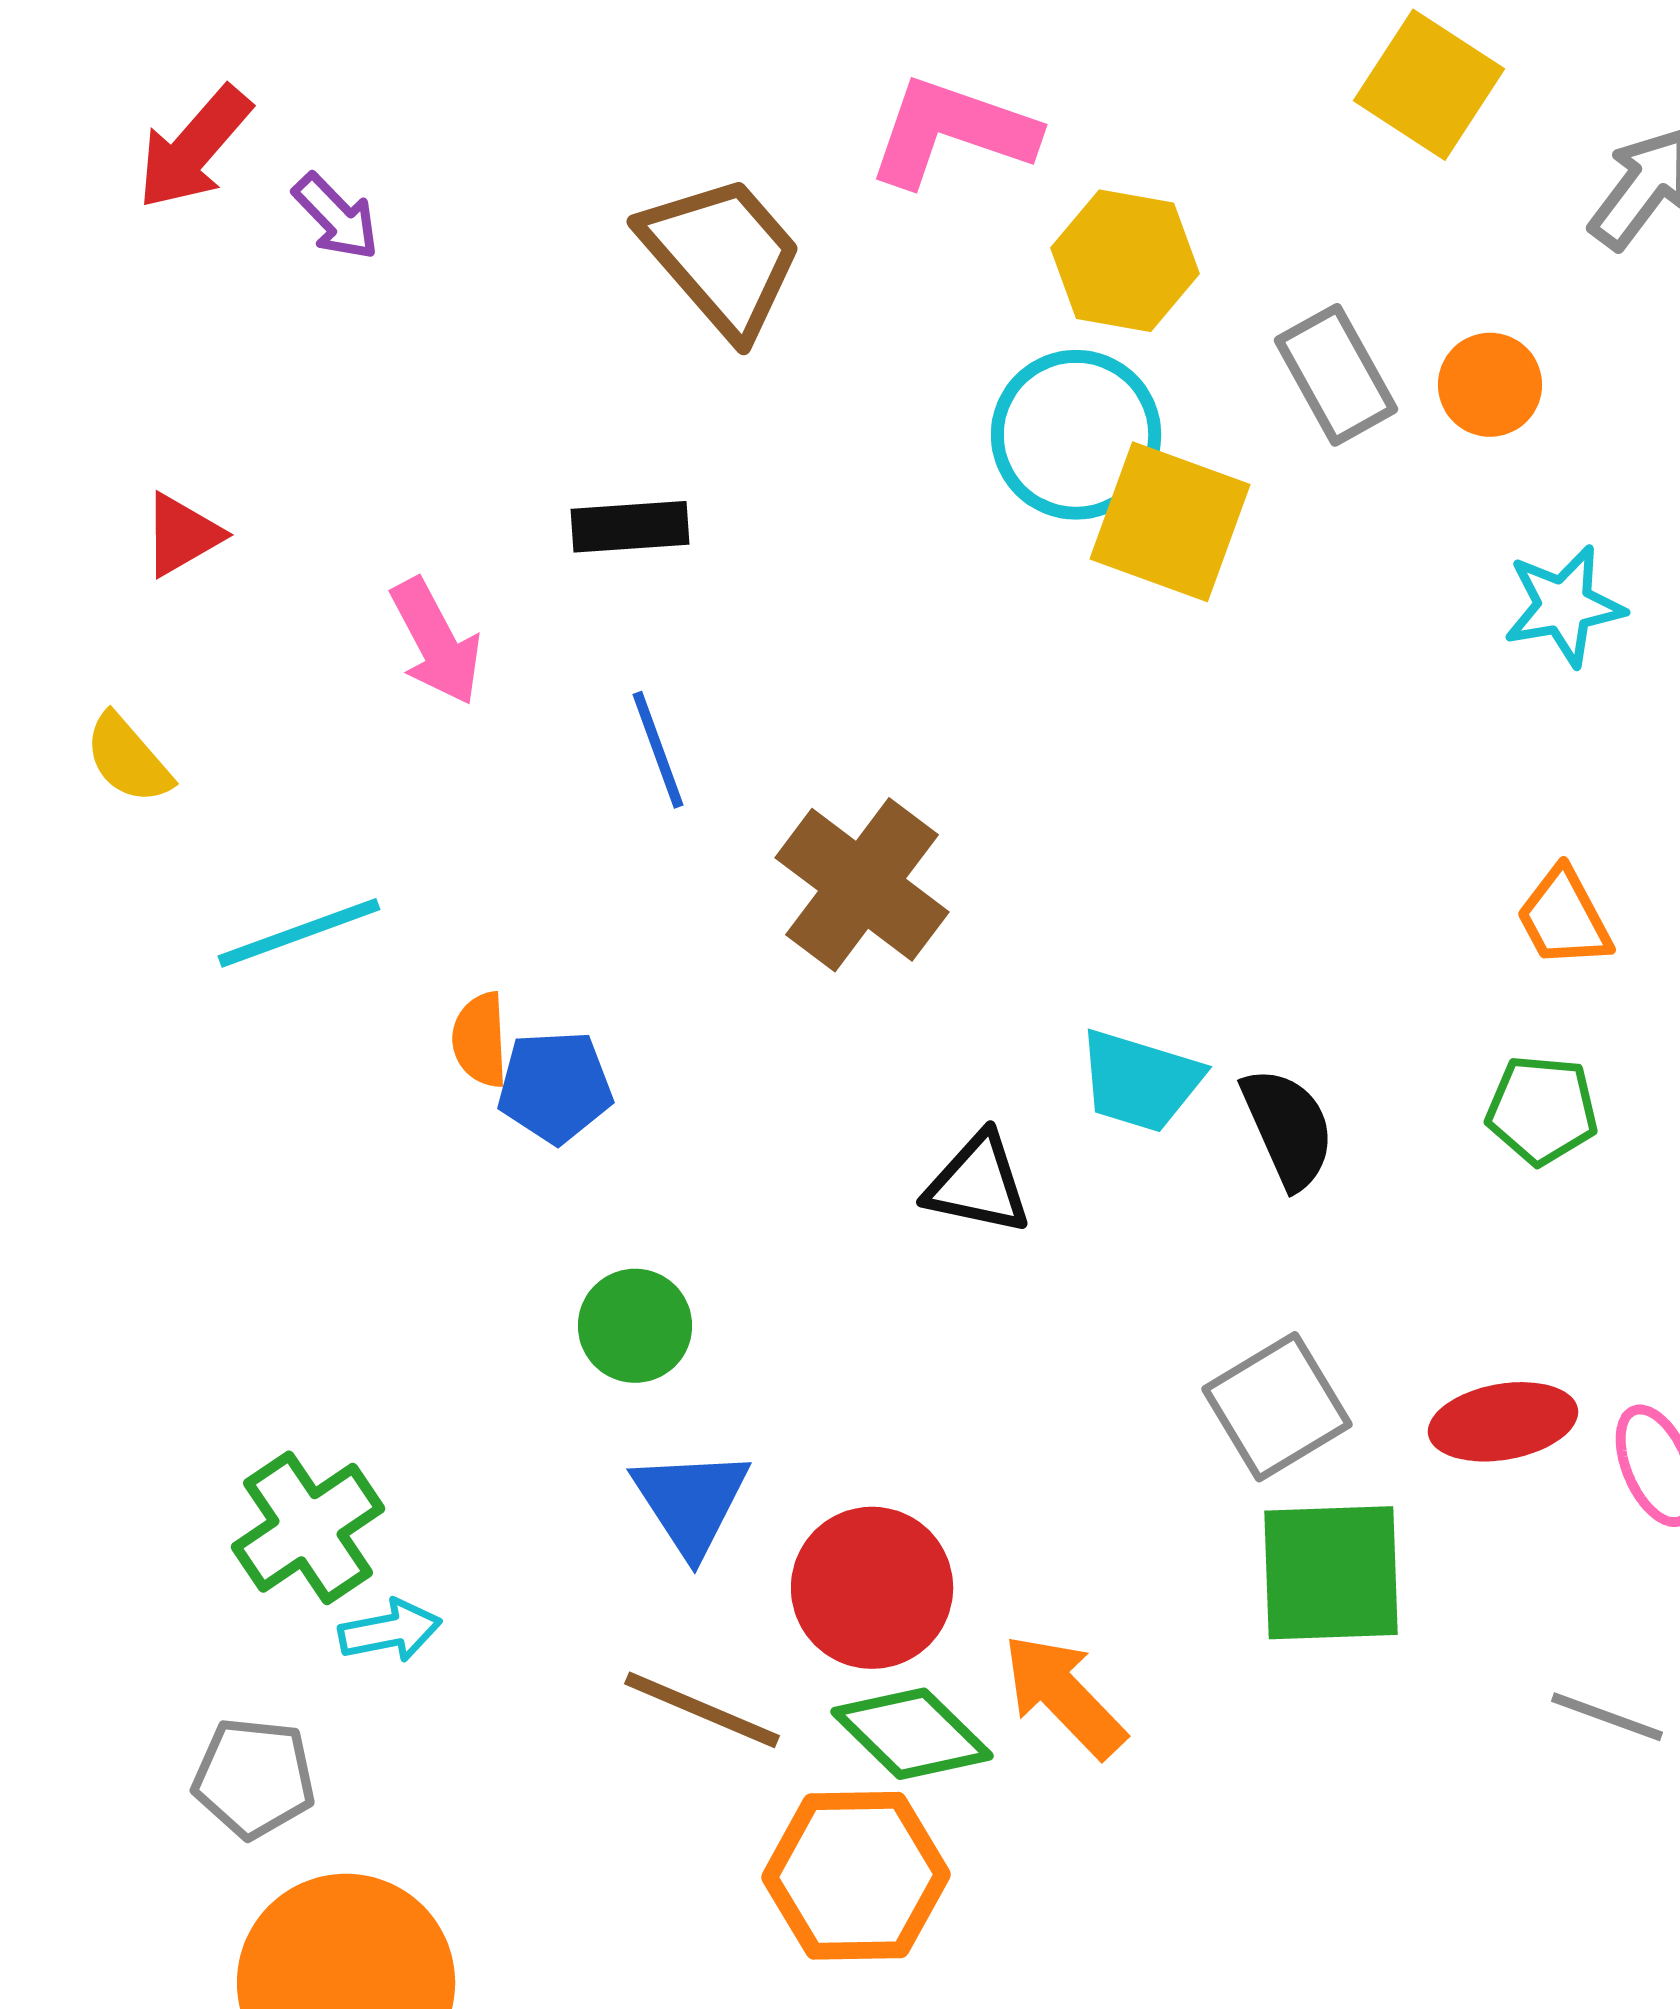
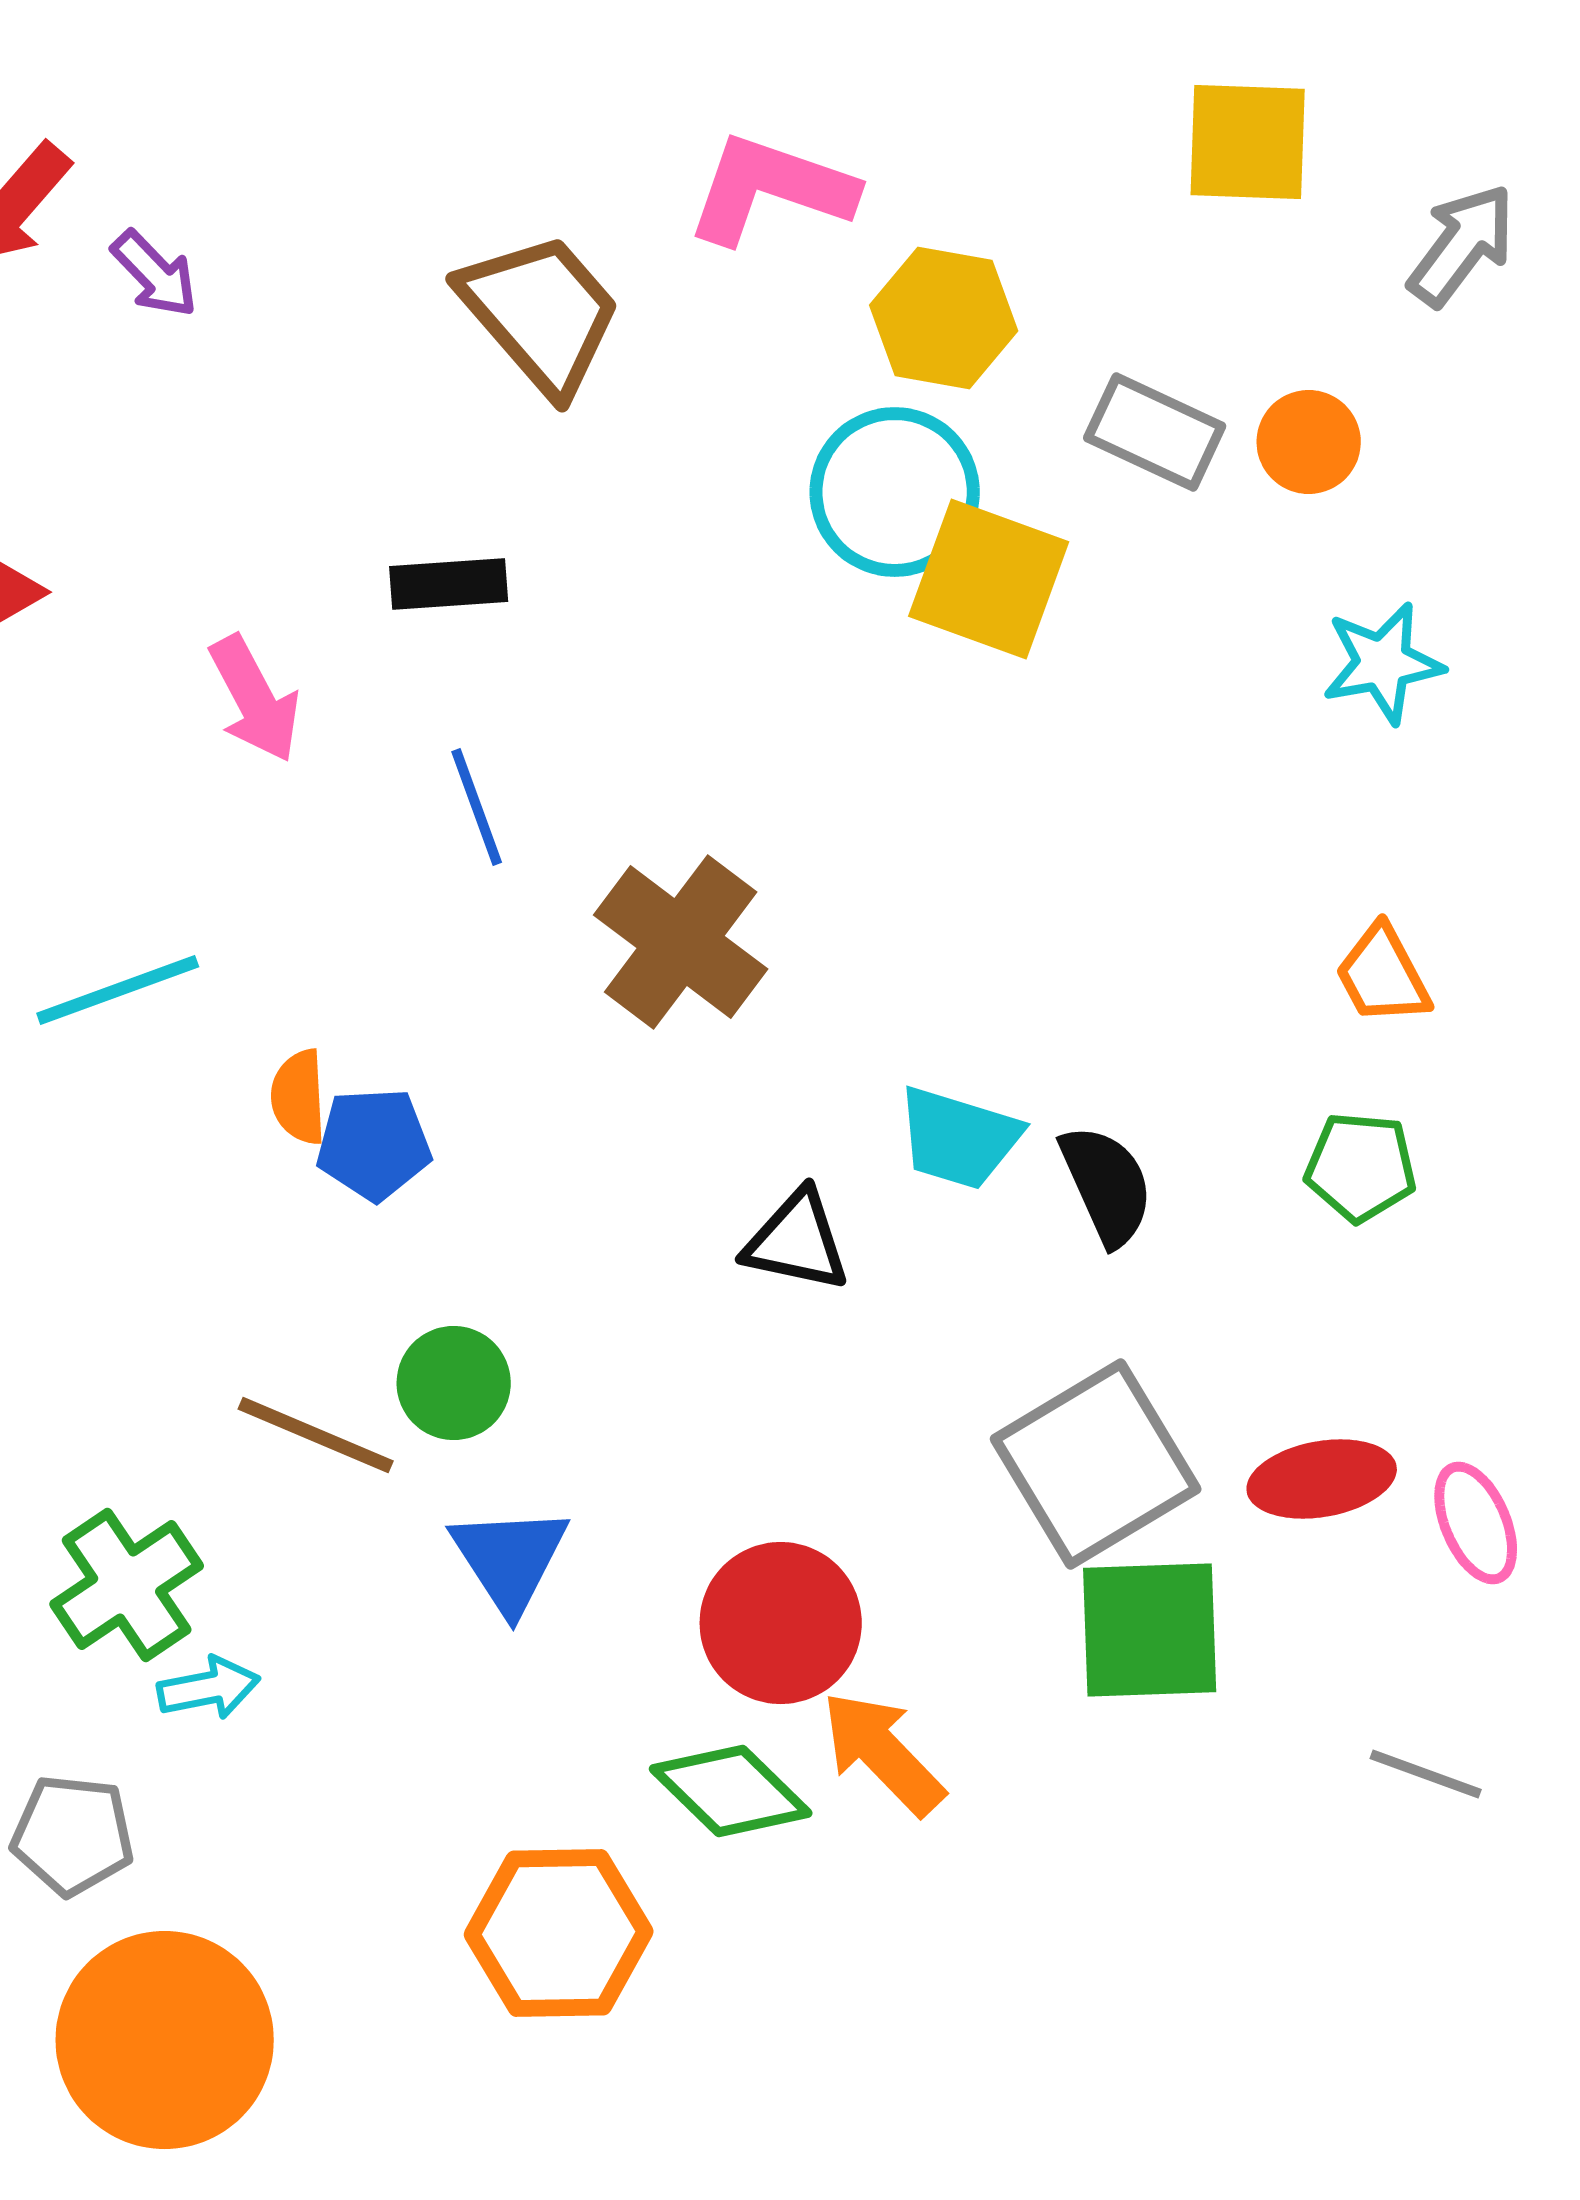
yellow square: (1429, 85) -> (1248, 142), turned -31
gray rectangle: (1336, 375) -> (1155, 432), turned -36
gray square: (1277, 1407) -> (1096, 1464), size x1.4
red circle: (872, 1588) -> (781, 1623), moved
brown line: (702, 1710) -> (316, 1435), moved
orange hexagon: (856, 1876) -> (559, 1933), moved

